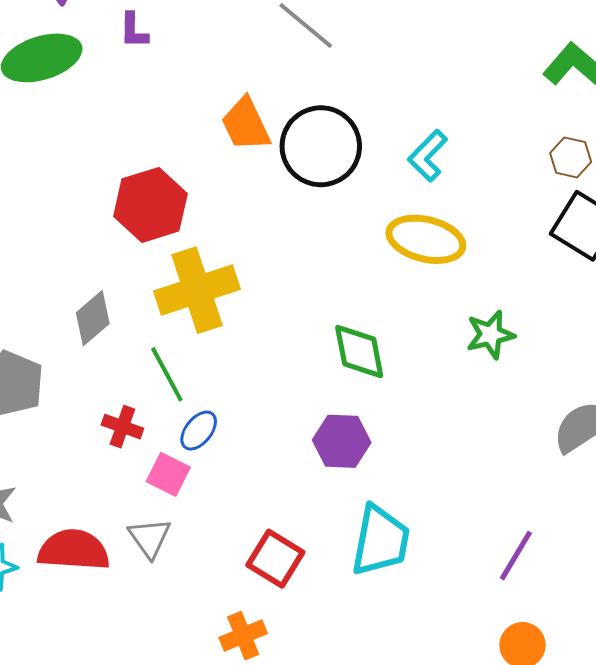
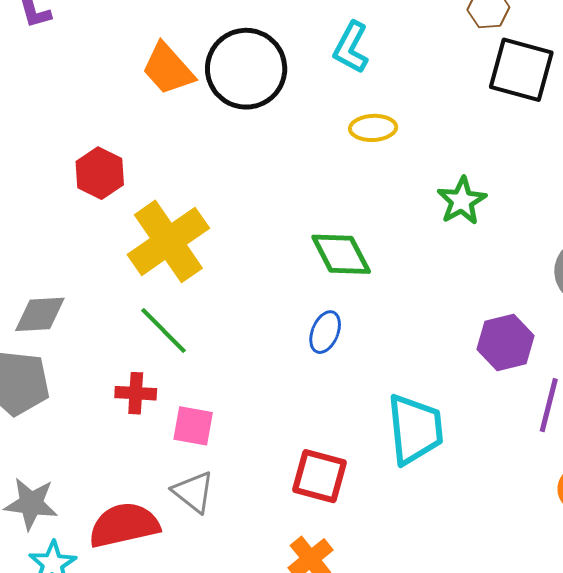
red hexagon: (150, 205) -> (100, 173), size x0.7
yellow ellipse: (426, 239) -> (373, 128), size x0.6
gray diamond: (93, 318) -> (40, 314), moved, turned 54
blue ellipse: (199, 431) -> (325, 332), moved
purple hexagon: (342, 441) -> (506, 343), moved

